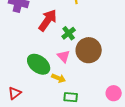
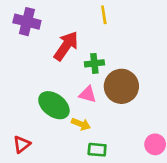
green cross: (69, 33) -> (94, 63), turned 32
pink triangle: (64, 56) -> (88, 94), turned -32

